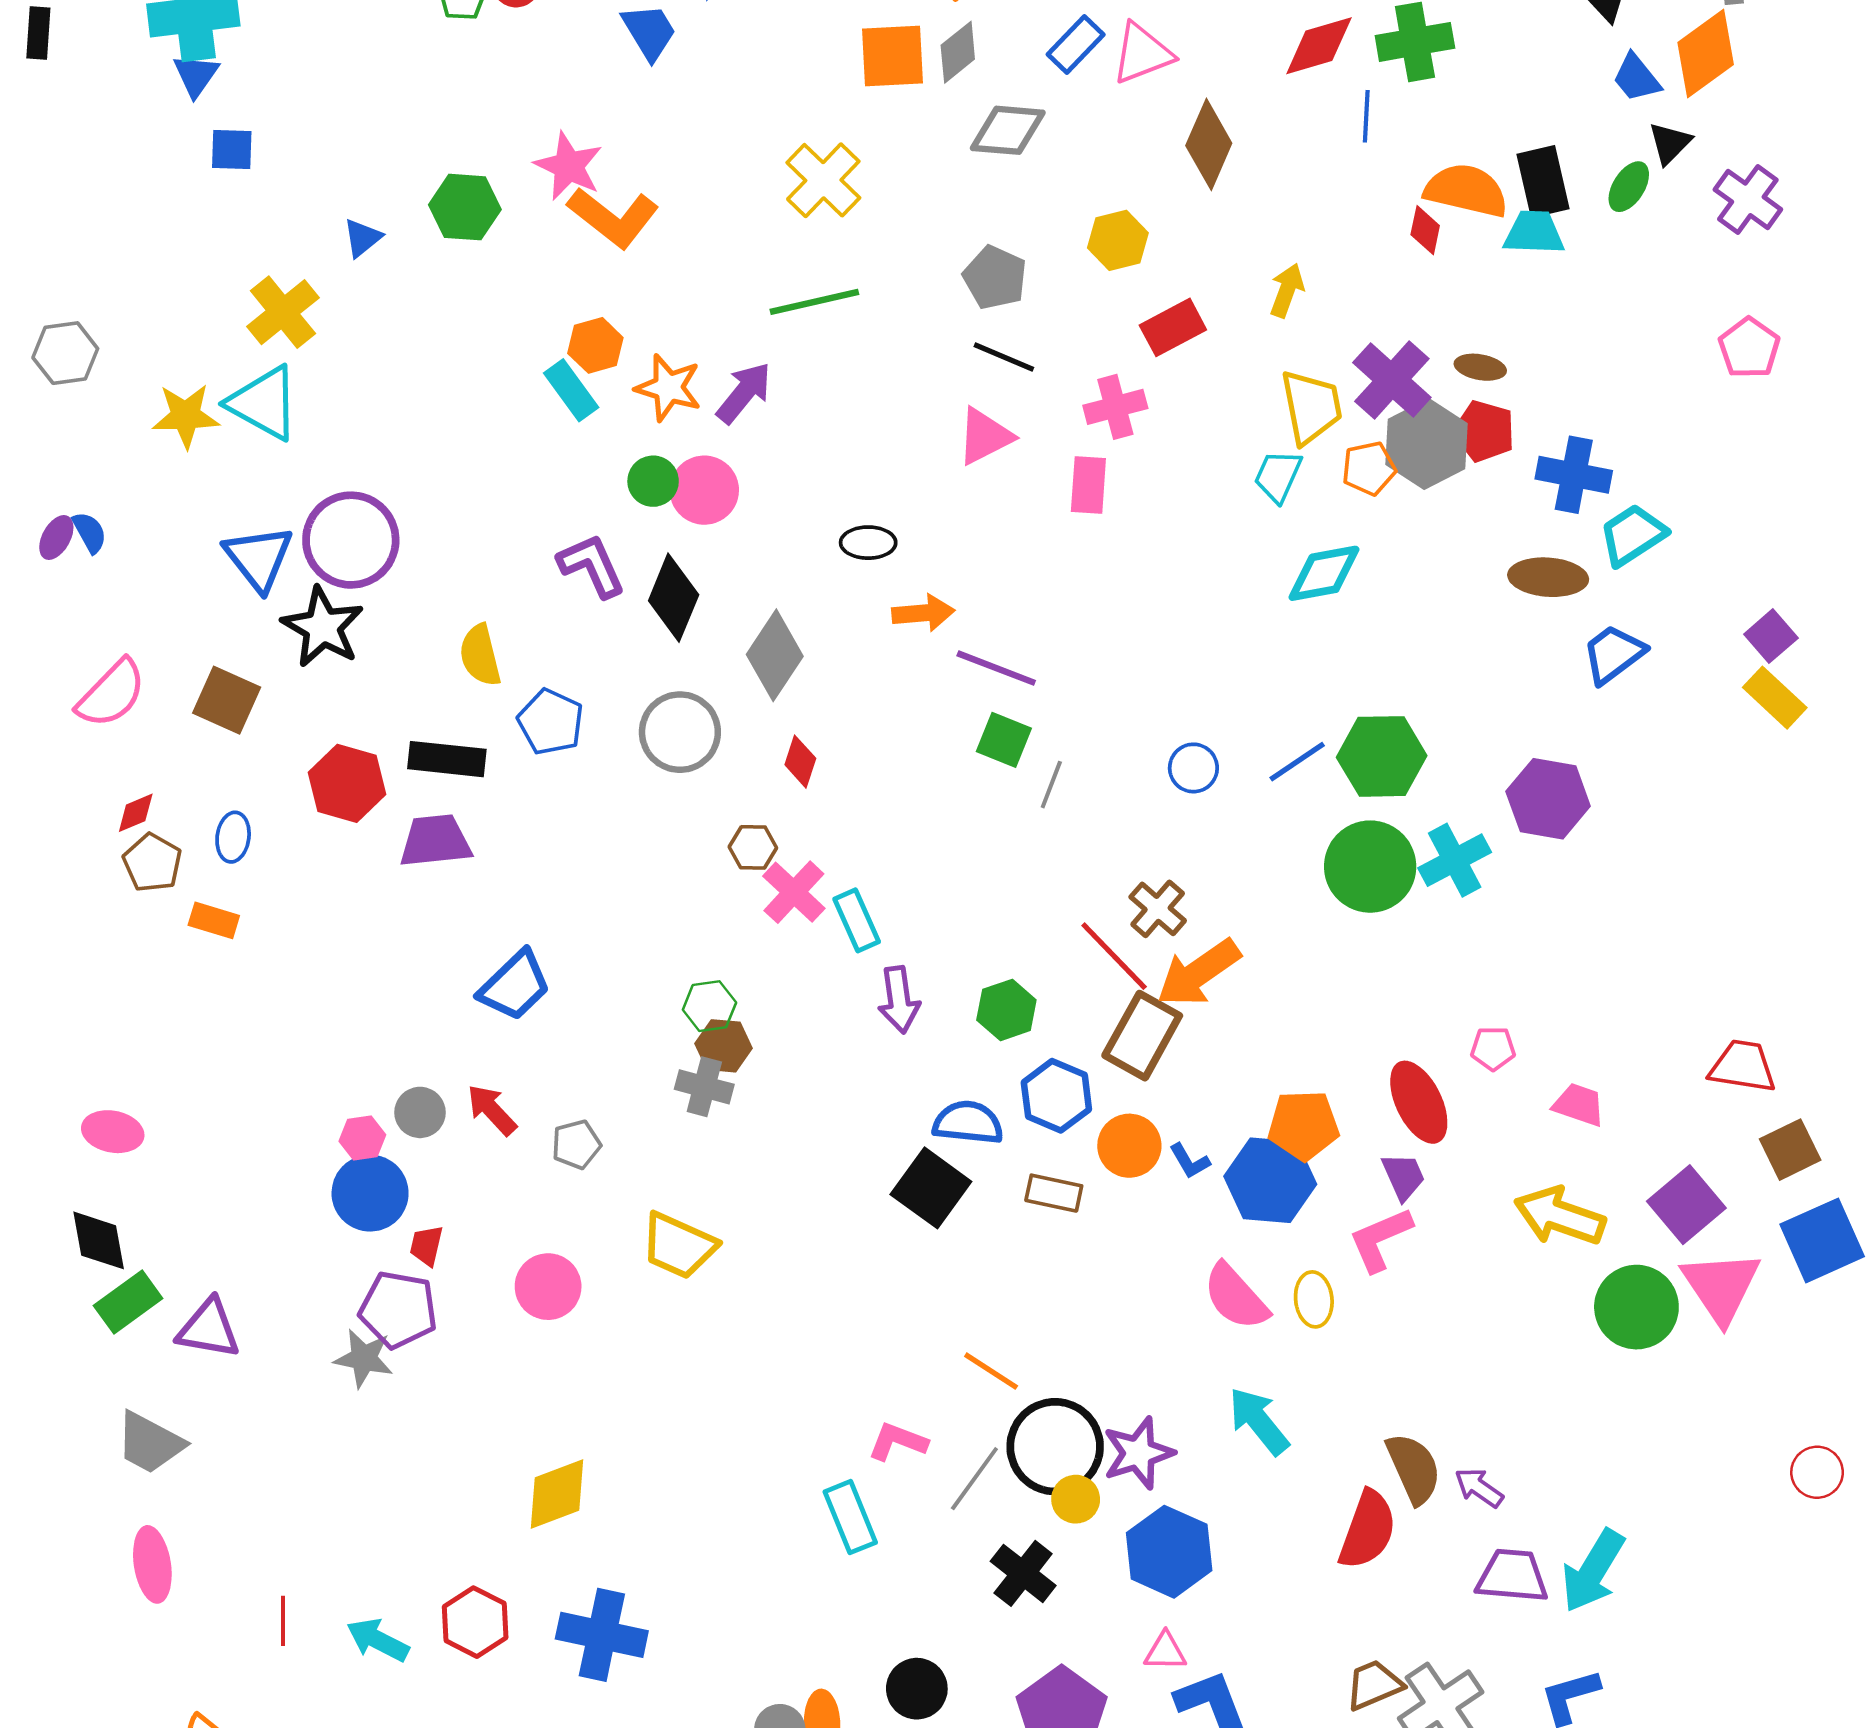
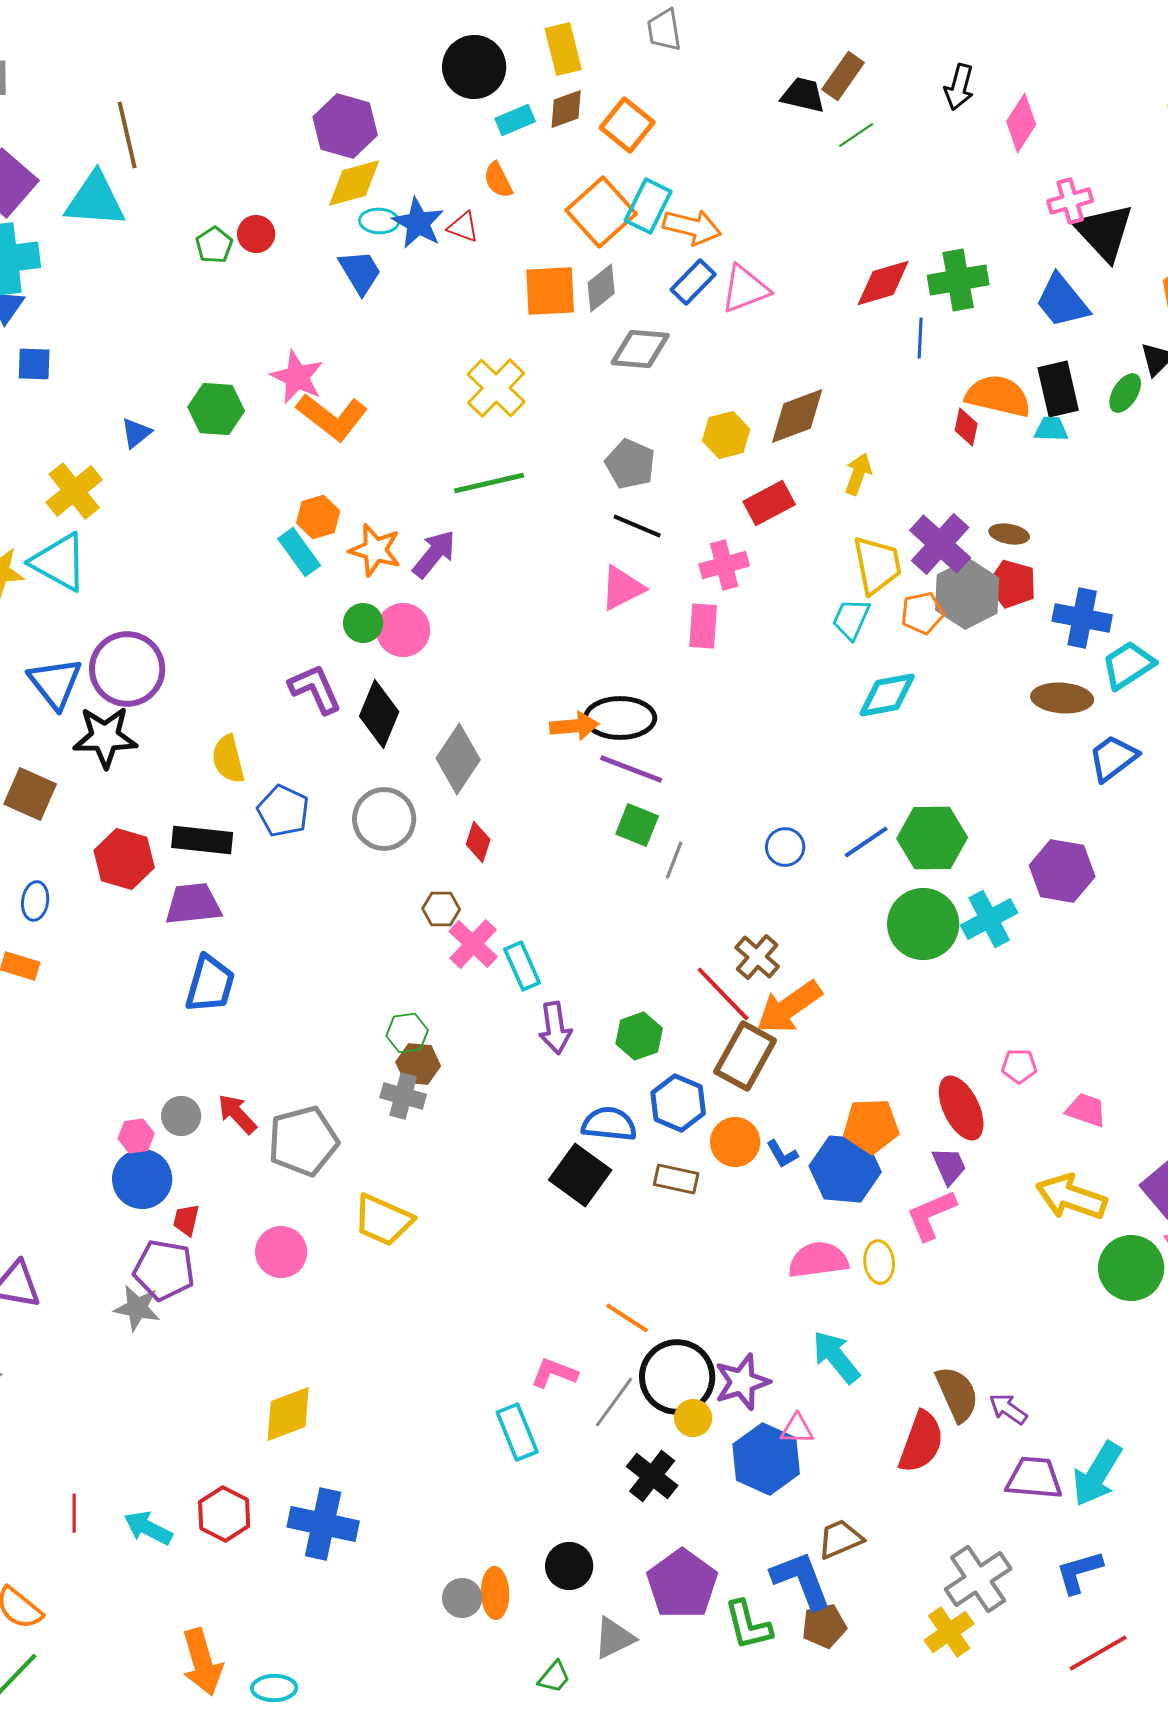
blue trapezoid: (1636, 78) -> (1062, 301), moved, size x1.4
brown diamond: (1209, 144) -> (797, 416), moved, turned 46
cyan trapezoid: (1534, 233) -> (1051, 429), size x0.7
black ellipse: (868, 543) -> (620, 718), moved, size x1.6
black star: (323, 627) -> (105, 737), turned -30
blue trapezoid: (515, 986) -> (210, 984), moved, turned -30
gray pentagon: (576, 1144) -> (303, 1141), size x1.8
pink semicircle: (1236, 1297) -> (818, 1260), turned 124
pink triangle: (1165, 1652) -> (797, 1429), moved
brown trapezoid: (1374, 1685) -> (840, 1539), moved

